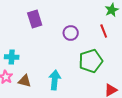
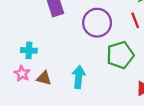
purple circle: (71, 33) -> (97, 23), size x1.6

